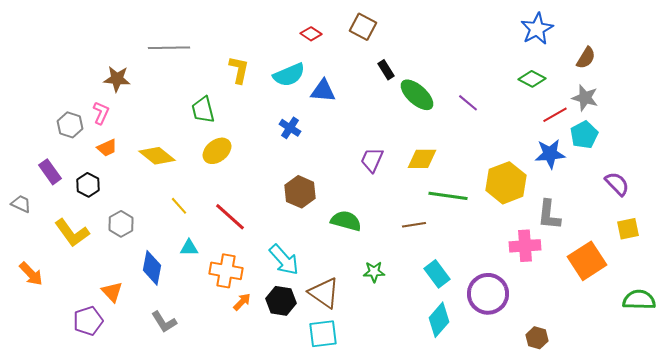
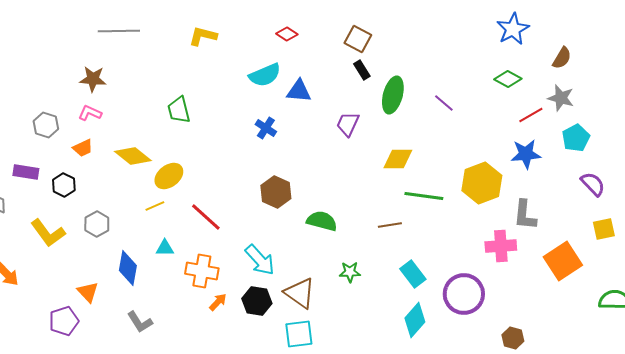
brown square: (363, 27) -> (358, 39), moved
gray line: (169, 48) -> (119, 31), moved
yellow L-shape: (239, 70) -> (203, 36), moved, turned -88
green ellipse: (417, 95) -> (393, 95), turned 63
pink L-shape: (101, 113) -> (90, 113), moved, turned -90
cyan pentagon: (584, 135) -> (576, 138), moved
yellow ellipse: (217, 151) -> (169, 176), moved
purple trapezoid: (372, 160) -> (348, 124), moved
purple rectangle: (50, 172) -> (26, 172), turned -45
yellow line: (179, 206) -> (155, 206), turned -72

